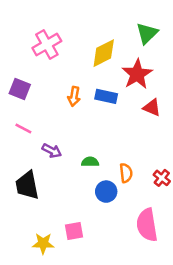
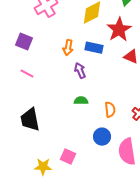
purple arrow: (52, 151) -> (80, 71), moved, turned -140
blue circle: (106, 192) -> (102, 137), moved
pink square: (74, 231) -> (68, 157), turned 35

